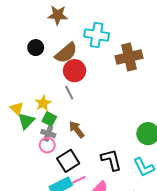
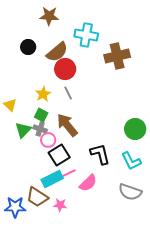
gray line: (69, 93) -> (68, 93), moved
yellow star: (43, 103) -> (43, 94), moved
green triangle: (26, 121) -> (23, 130), moved
brown arrow: (77, 129) -> (67, 125), size x1.4
pink circle: (47, 145) -> (48, 140), moved

